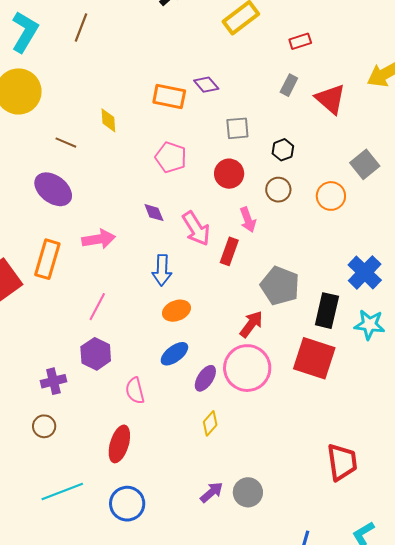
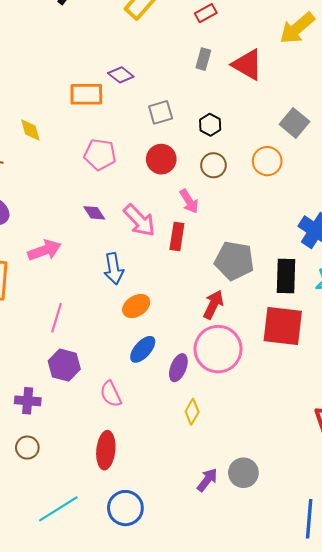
purple cross: (53, 381) -> (28, 401), turned 30

